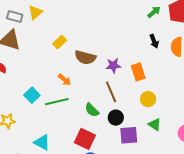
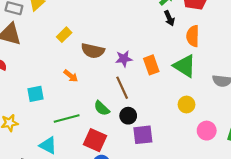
black arrow: (154, 41) -> (169, 18), moved
cyan square: (32, 95) -> (36, 94), turned 35
yellow circle: (148, 99) -> (187, 105), moved
green line: (57, 102) -> (67, 119), moved
green triangle: (155, 125) -> (185, 66), moved, size x1.6

